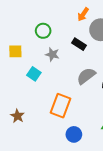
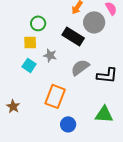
black rectangle: (79, 44) -> (73, 36), size x1.5
yellow square: (15, 51) -> (30, 42), moved
gray star: (52, 54) -> (50, 55), moved

